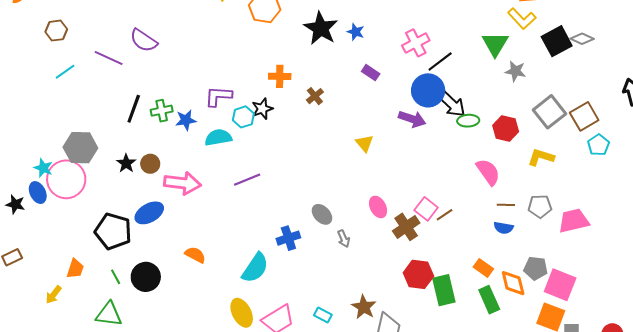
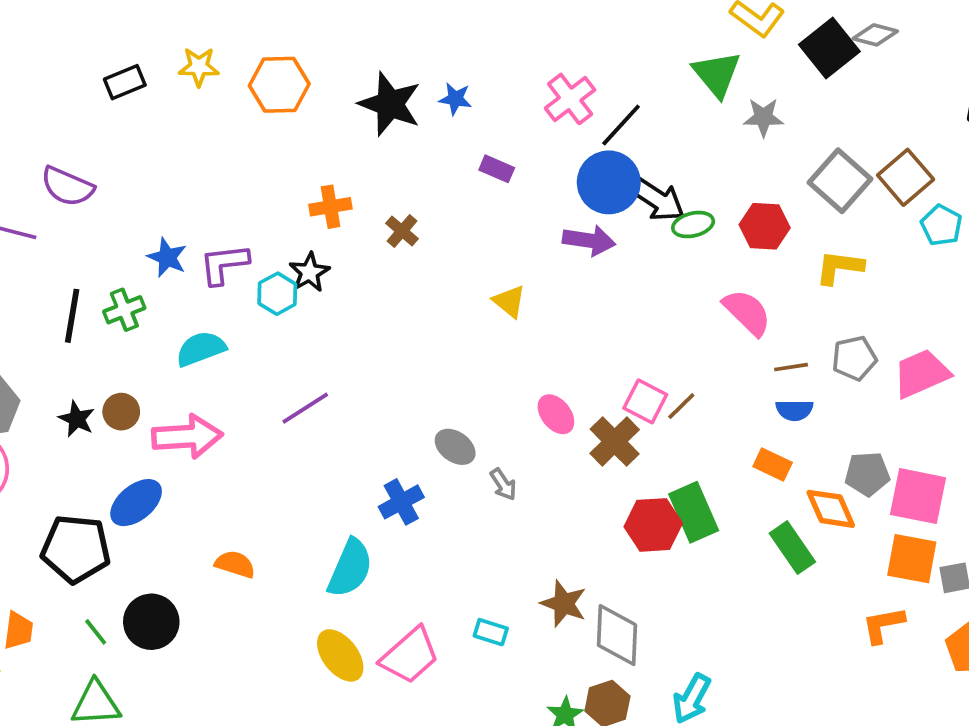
blue star: (186, 120) -> (167, 257), moved, turned -30
cyan semicircle: (218, 137) -> (201, 349), moved
orange rectangle: (483, 268) -> (773, 465), moved
green rectangle: (444, 290) -> (694, 512), moved

